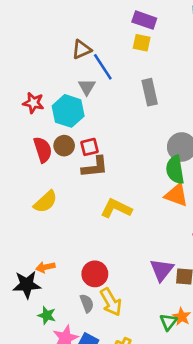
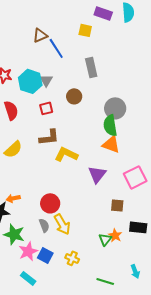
purple rectangle: (144, 20) -> (103, 13), moved
gray triangle: (87, 87) -> (46, 80), moved
brown circle: (64, 146) -> (74, 96), moved
brown L-shape: (95, 167) -> (49, 137), moved
purple triangle: (162, 270) -> (97, 174), moved
green star: (47, 315) -> (14, 234), size x1.5

